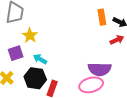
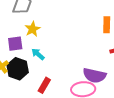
black hexagon: (35, 78) -> (18, 69), moved

